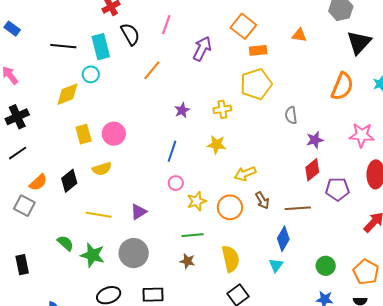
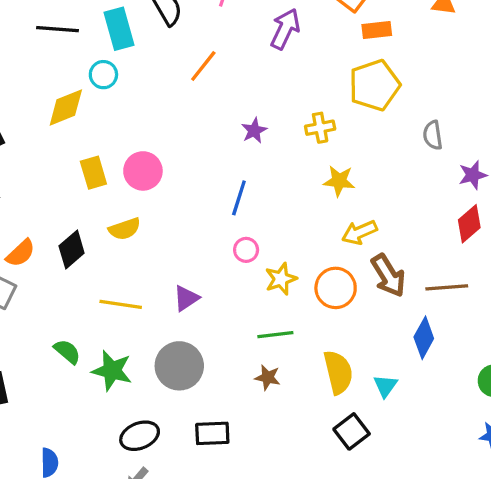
yellow star: (217, 145) -> (339, 181), moved
brown arrow: (262, 200) -> (388, 276), size x1.5
cyan triangle: (276, 265) -> (385, 386), moved

